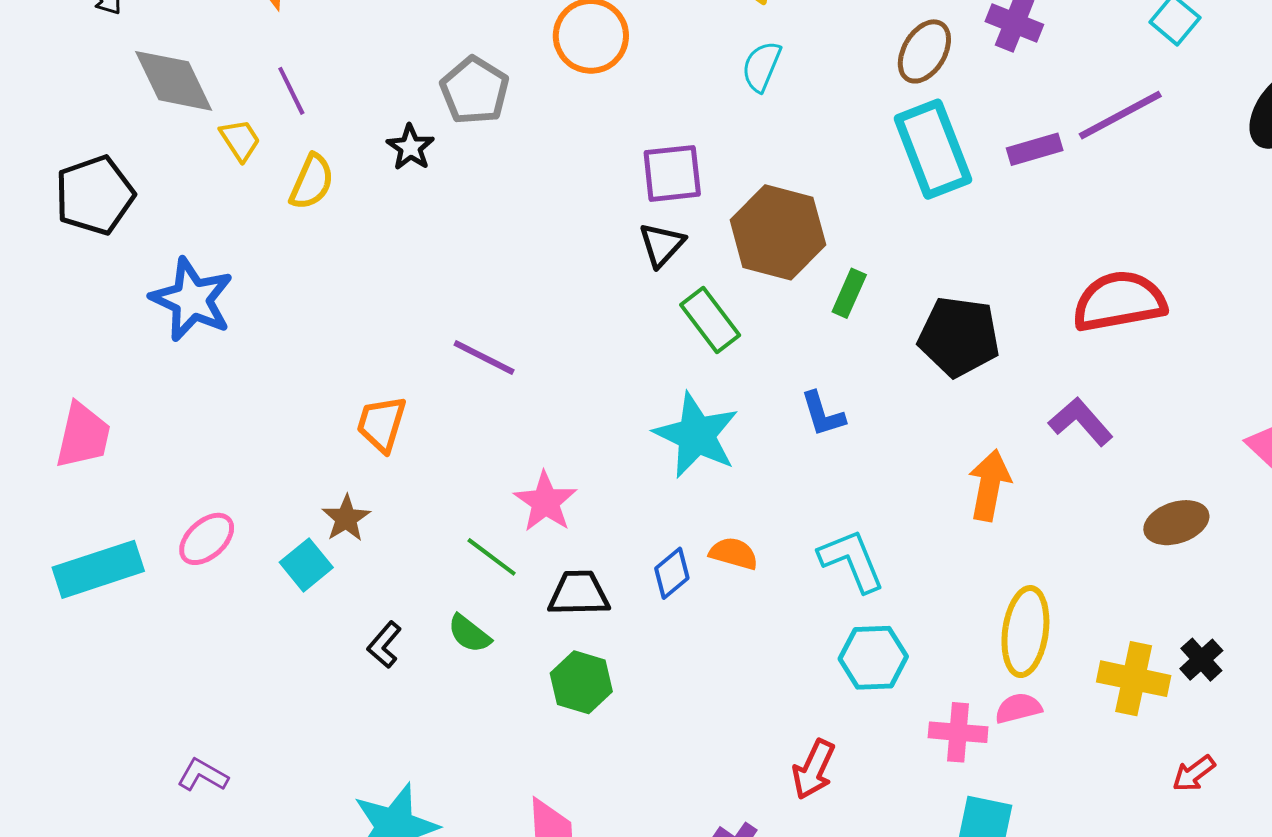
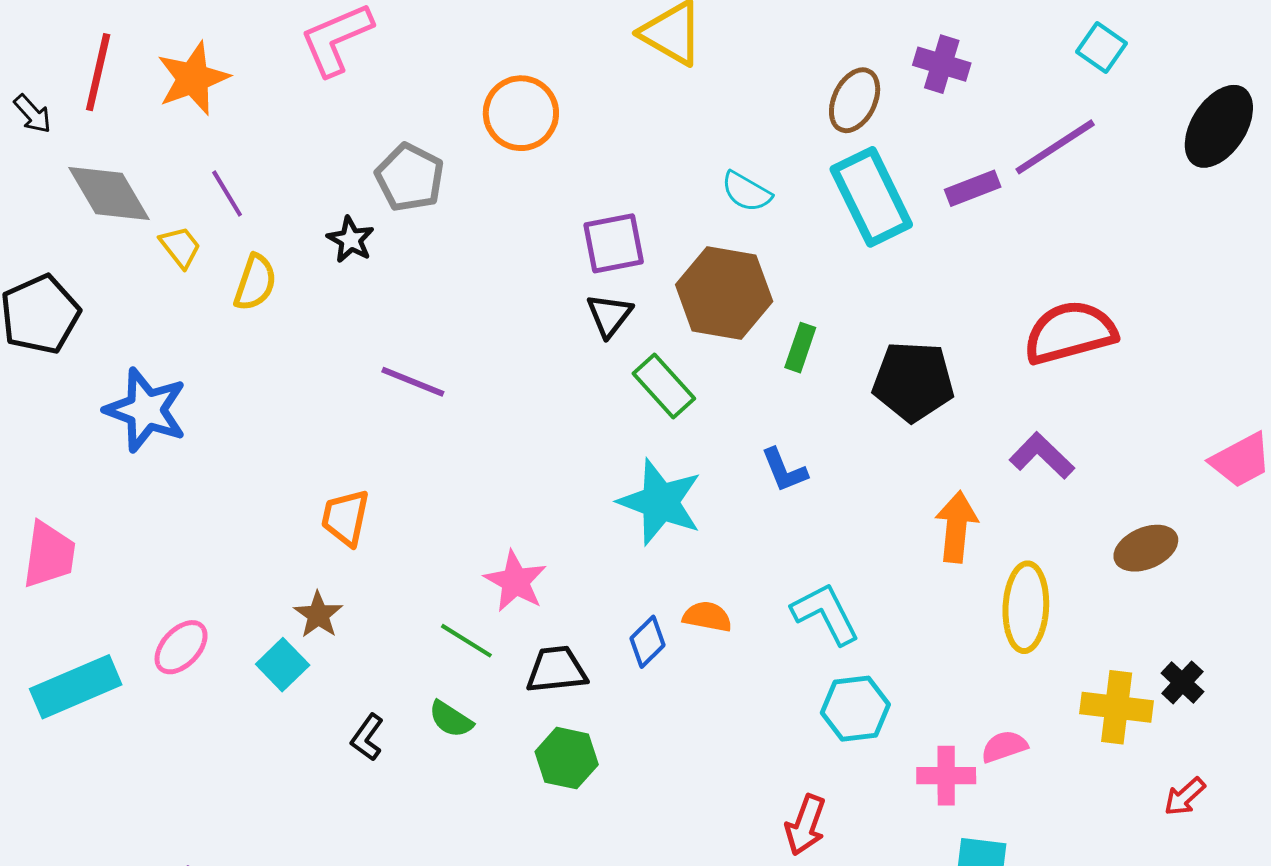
cyan semicircle: (762, 66) -> (746, 192), moved, turned -78
purple line: (484, 358) -> (413, 382), moved
yellow ellipse: (1025, 632) -> (1026, 607), moved

